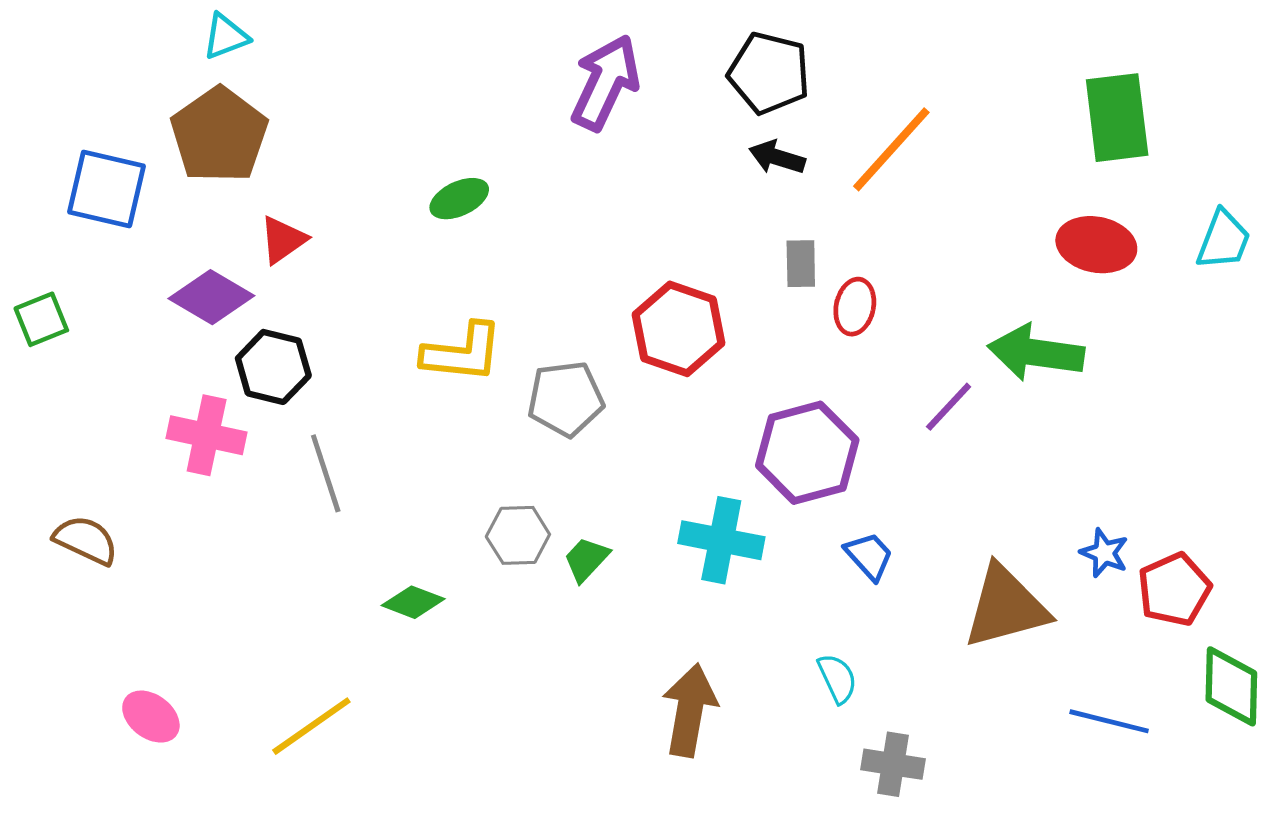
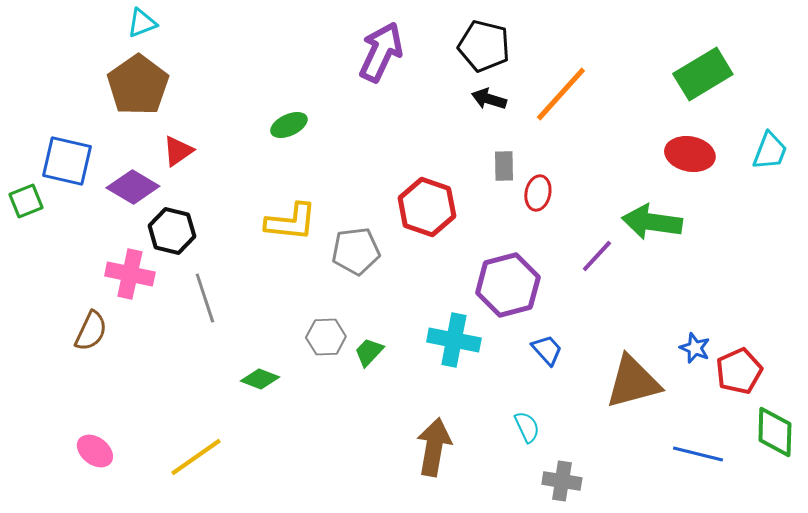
green rectangle: (1117, 118) -> (703, 74), turned 66
blue square: (106, 189) -> (67, 161), moved
brown semicircle: (86, 540) -> (91, 331), moved, turned 90

